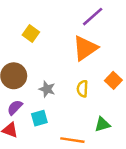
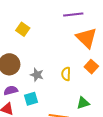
purple line: (93, 17) -> (73, 14), turned 36
orange triangle: (85, 48) -> (86, 38), moved, turned -40
purple semicircle: (15, 107) -> (11, 90), turned 32

